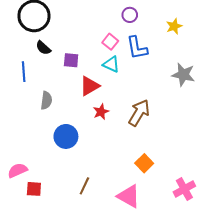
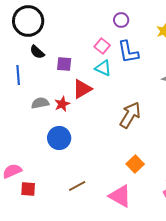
gray semicircle: (46, 100) -> (40, 103), turned -108
red star: (101, 112) -> (62, 104), moved
brown line: (84, 186) -> (77, 186), turned 36

